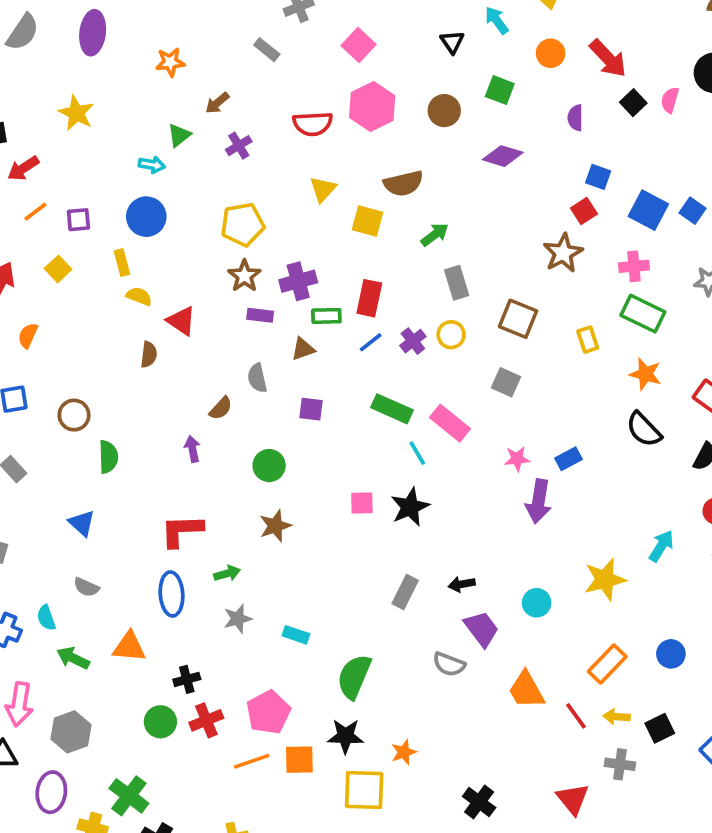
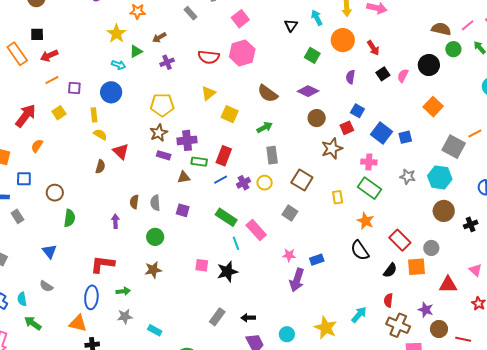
orange circle: (551, 53) -> (343, 40), size x1.5
red arrow: (608, 58) -> (373, 48), size x0.7
brown circle: (444, 111) -> (317, 118), moved
yellow star: (76, 113) -> (116, 34), moved
brown semicircle: (403, 183) -> (268, 94), moved, turned 40
blue square: (693, 211) -> (405, 137), turned 32
gray semicircle: (257, 378) -> (155, 203), moved
brown semicircle: (221, 408) -> (134, 202), turned 136
yellow star: (605, 579) -> (326, 328), turned 30
orange triangle: (129, 647) -> (78, 323), moved

